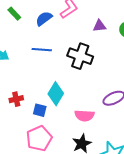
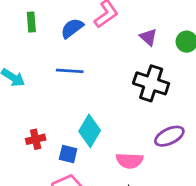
green rectangle: (14, 14) -> (31, 22), turned 40
purple triangle: (99, 26) -> (148, 37), turned 48
black cross: (80, 56) -> (151, 83), moved

